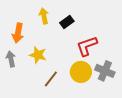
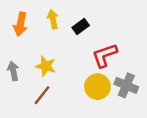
orange arrow: (18, 33) -> (20, 24), moved
brown line: (51, 79) -> (42, 95), moved

